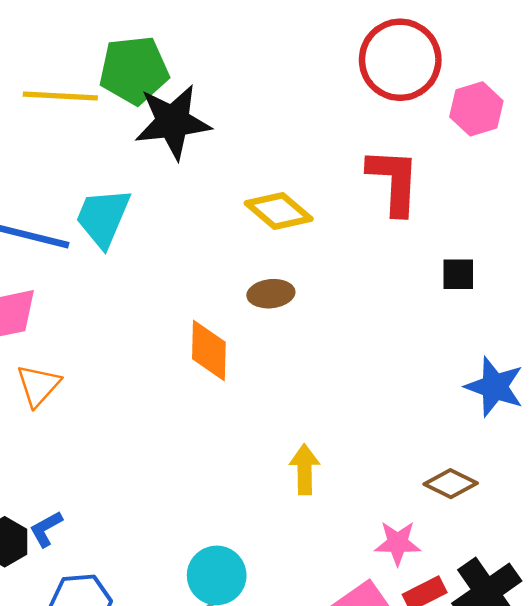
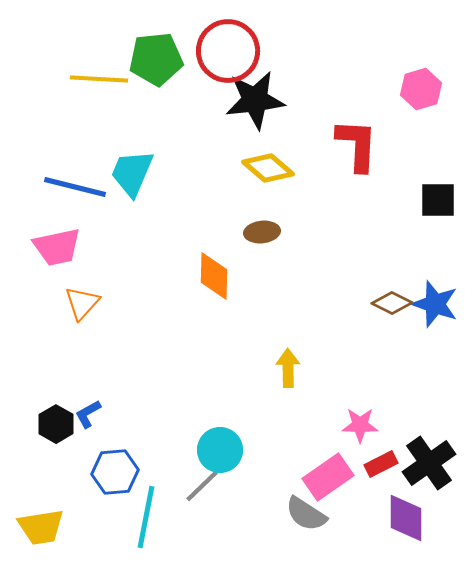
red circle: (400, 60) -> (228, 51), moved
black star: (173, 122) -> (255, 100), moved
black square: (458, 274) -> (438, 200), moved, size x1.4
brown diamond: (451, 484) -> (392, 303), moved

